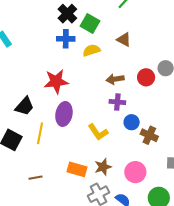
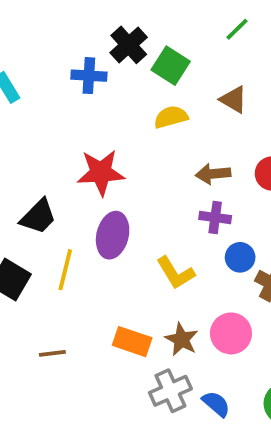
blue cross: (66, 39) -> (89, 76), moved
brown star: (103, 167) -> (182, 339), turned -30
pink circle: (135, 172) -> (231, 333), moved

